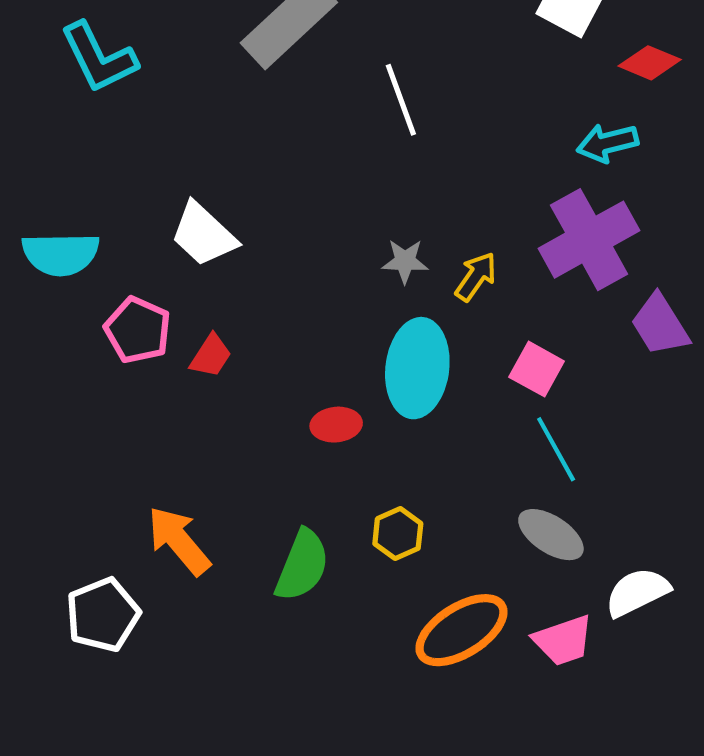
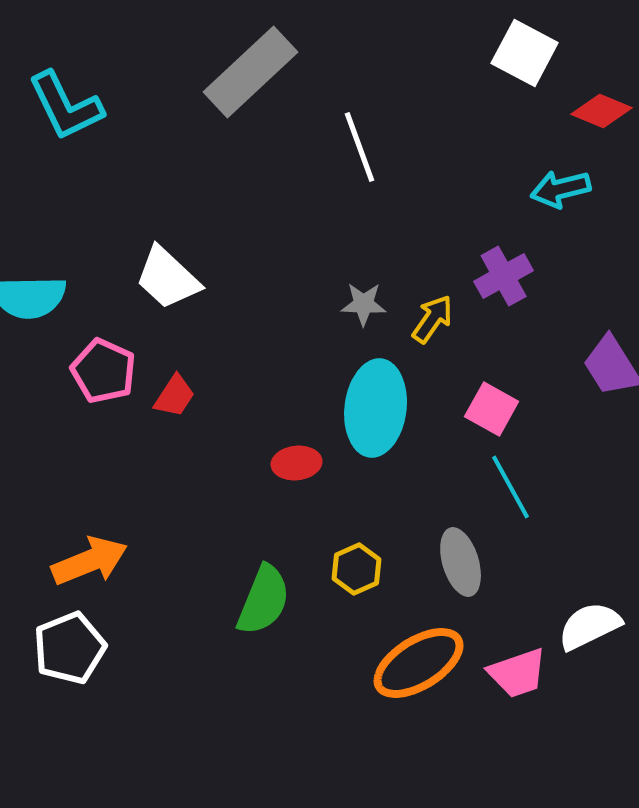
purple cross: (589, 240) -> (504, 276), moved, size x0.6
gray ellipse: (551, 535) -> (461, 562), moved, turned 40
orange arrow: (179, 541) -> (90, 561), moved, turned 108

